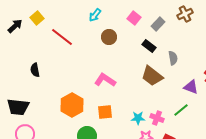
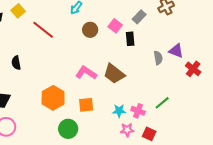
pink square: (134, 18) -> (115, 26), moved
black rectangle: (149, 46) -> (130, 39), turned 48
gray semicircle: (173, 58) -> (158, 58), moved
brown trapezoid: (152, 76) -> (114, 74), moved
purple triangle: (191, 87) -> (176, 51), moved

